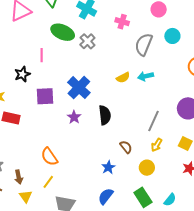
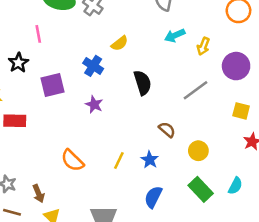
yellow semicircle: (123, 78) -> (120, 43), moved
blue cross: (79, 88) -> (93, 66), size x0.7
black semicircle: (105, 115) -> (143, 83), moved
gray line: (153, 121) -> (195, 90), turned 40
yellow arrow: (157, 145) -> (203, 46), moved
yellow line: (48, 182) -> (119, 161), moved

